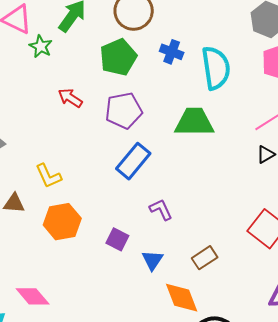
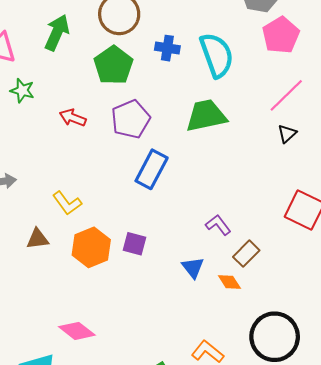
green star: (41, 46) -> (22, 91), moved
purple L-shape: (161, 209) -> (218, 225), moved
purple square: (117, 239) -> (135, 244), moved
orange diamond: (182, 298) -> (229, 282), moved, size x0.6

